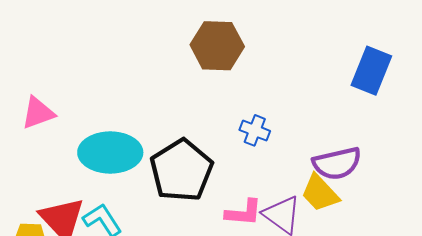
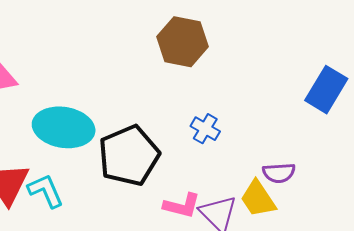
purple semicircle: (337, 163) -> (279, 173), size x0.7

